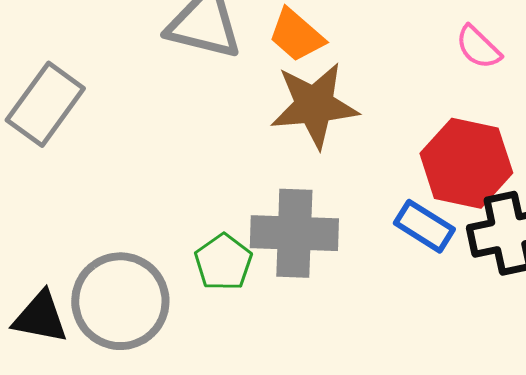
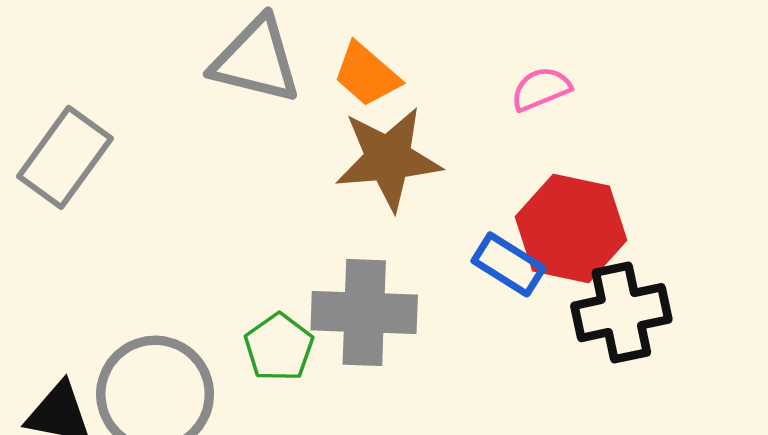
pink semicircle: (478, 47) -> (541, 89), moved, turned 114
blue rectangle: (424, 226) -> (508, 264), moved

